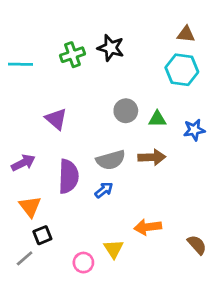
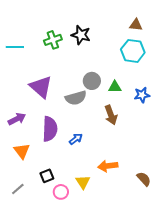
purple triangle: (56, 119) -> (41, 87), size x1.4
brown arrow: (152, 157) -> (111, 115), turned 72
gray semicircle: (111, 160) -> (76, 98), moved
black square: (42, 235) -> (47, 176), moved

